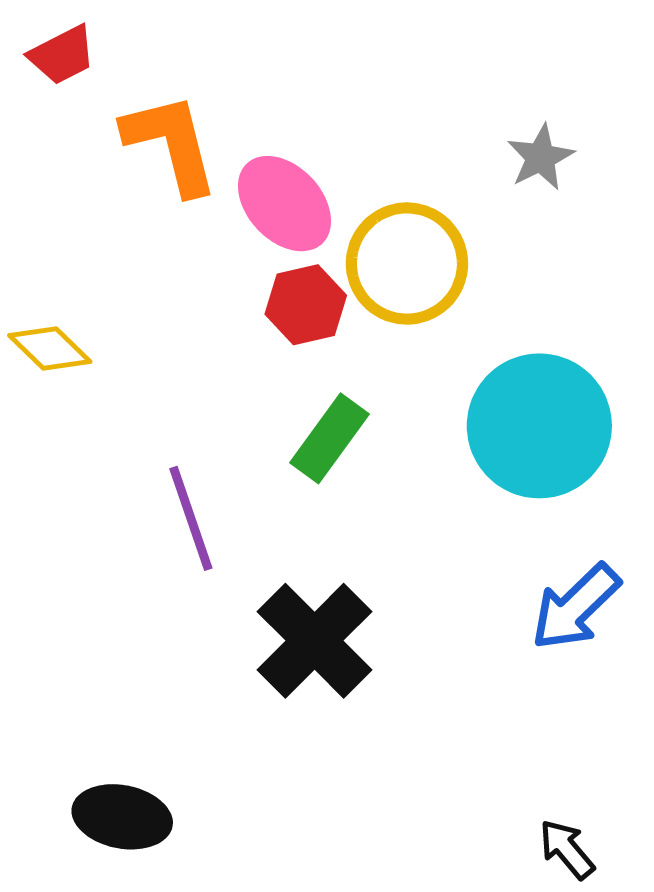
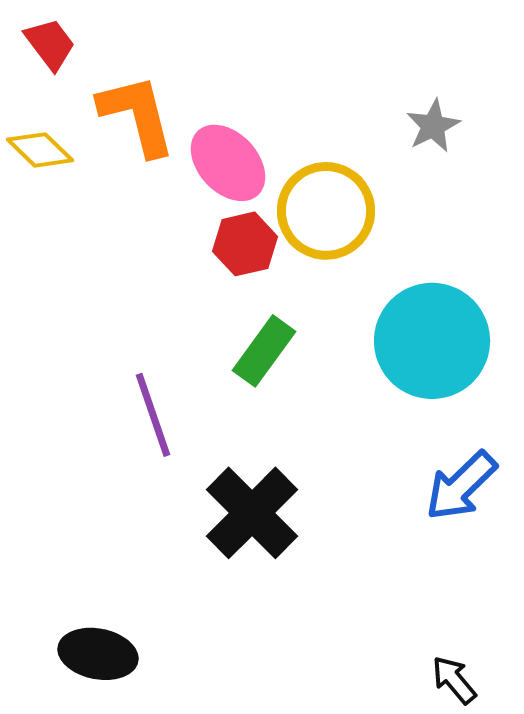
red trapezoid: (62, 55) -> (50, 44), turned -100
yellow diamond: (50, 348) -> (40, 150), moved

